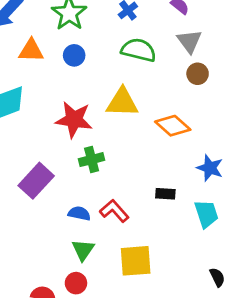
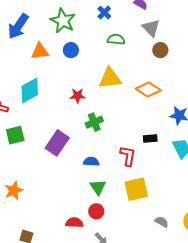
green semicircle: (139, 50) -> (116, 39), size x0.7
red star: (74, 120) -> (78, 96), size x0.6
red L-shape: (114, 211) -> (128, 156), moved, turned 60

